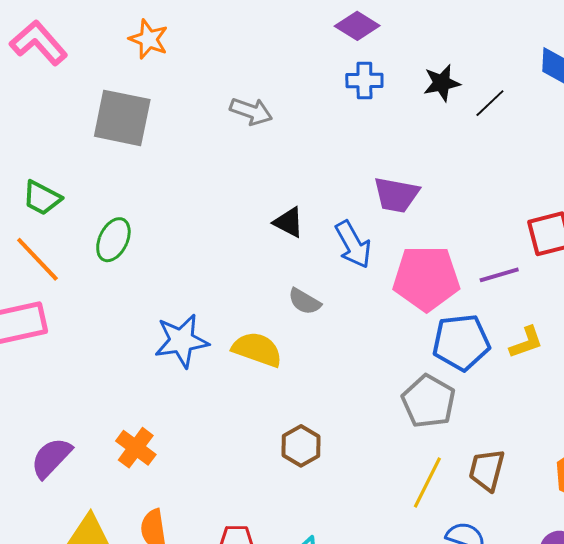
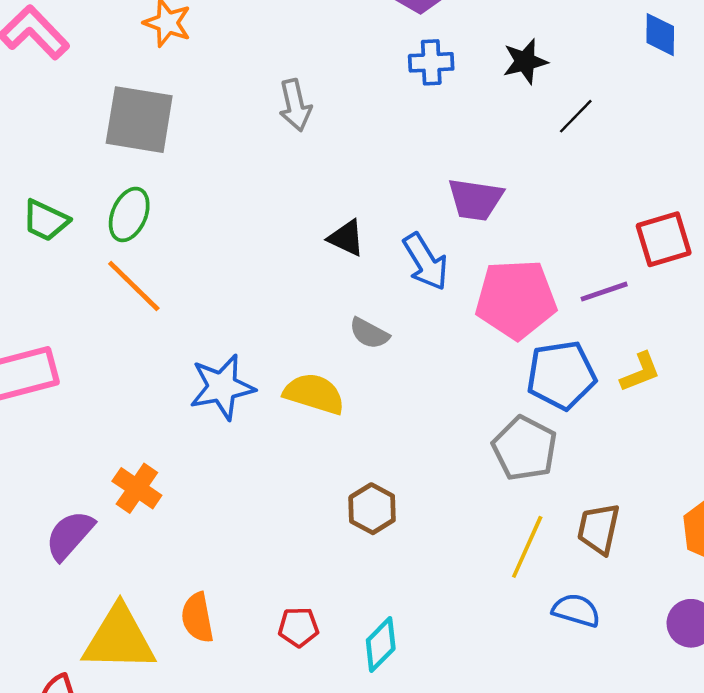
black line: (490, 103) -> (576, 116), moved
gray arrow: (251, 111) -> (295, 105), turned 60
green ellipse: (113, 240) -> (129, 214), moved
orange line: (37, 259) -> (134, 286), moved
orange cross: (136, 448) -> (137, 488), moved

